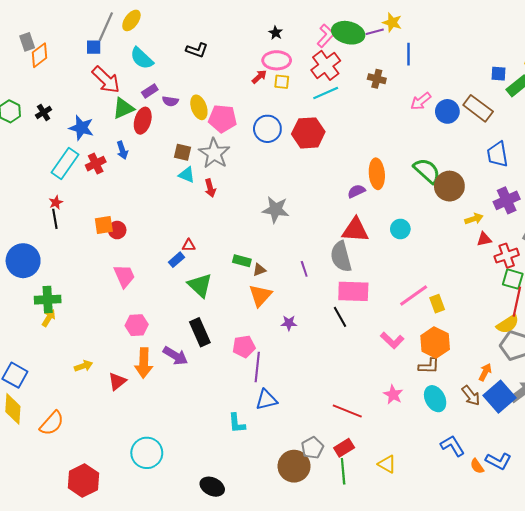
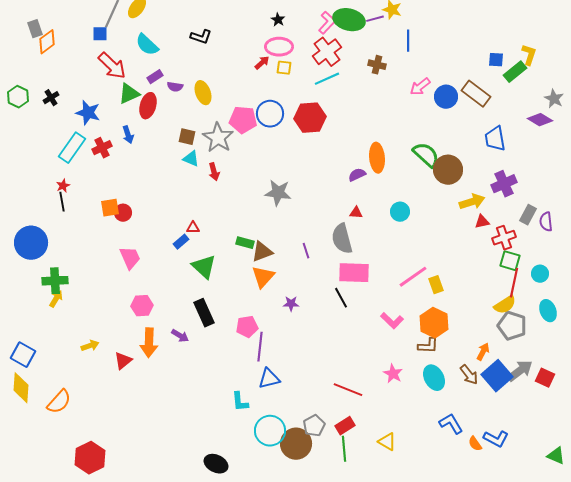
pink pentagon: (222, 119) -> (243, 120), moved
yellow arrow: (474, 219) -> (472, 202), size x1.4
red triangle: (355, 230) -> (356, 213), size x0.5
brown triangle: (259, 270) -> (262, 252), size x1.6
purple arrow: (175, 356) -> (180, 336), size x0.7
cyan circle: (147, 453) -> (270, 431), moved

